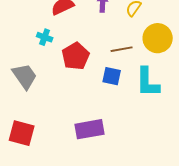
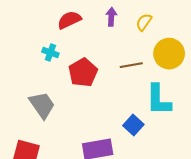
gray trapezoid: (25, 76) -> (42, 105), moved
blue square: (112, 76) -> (133, 125), moved, turned 30

